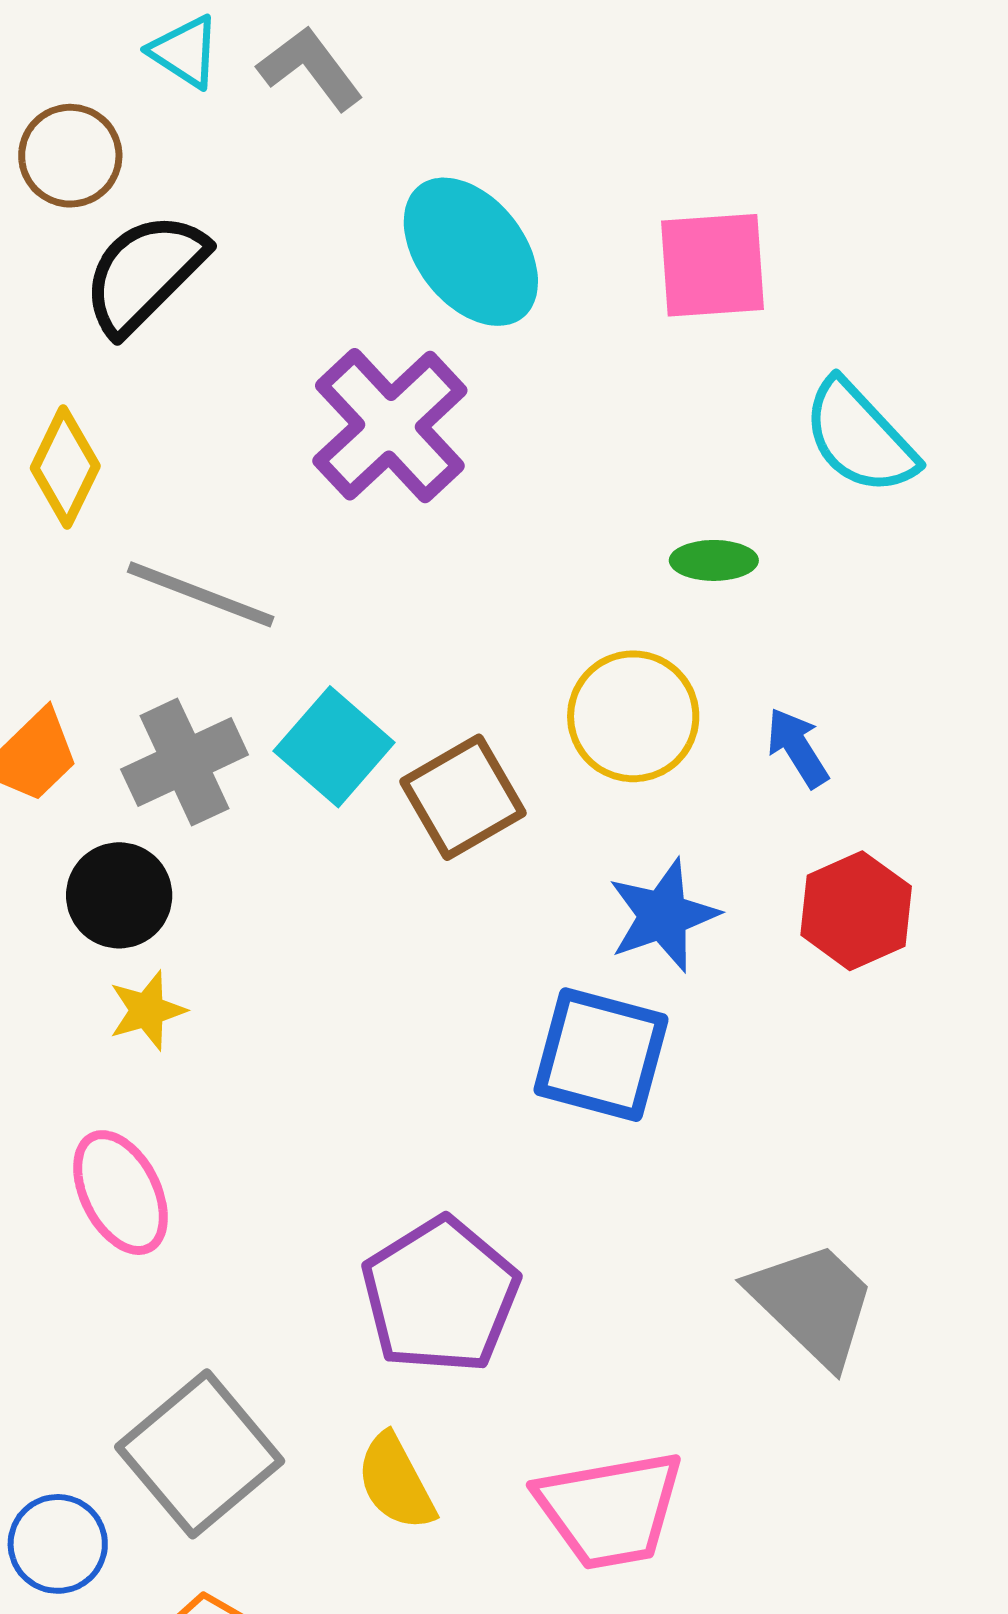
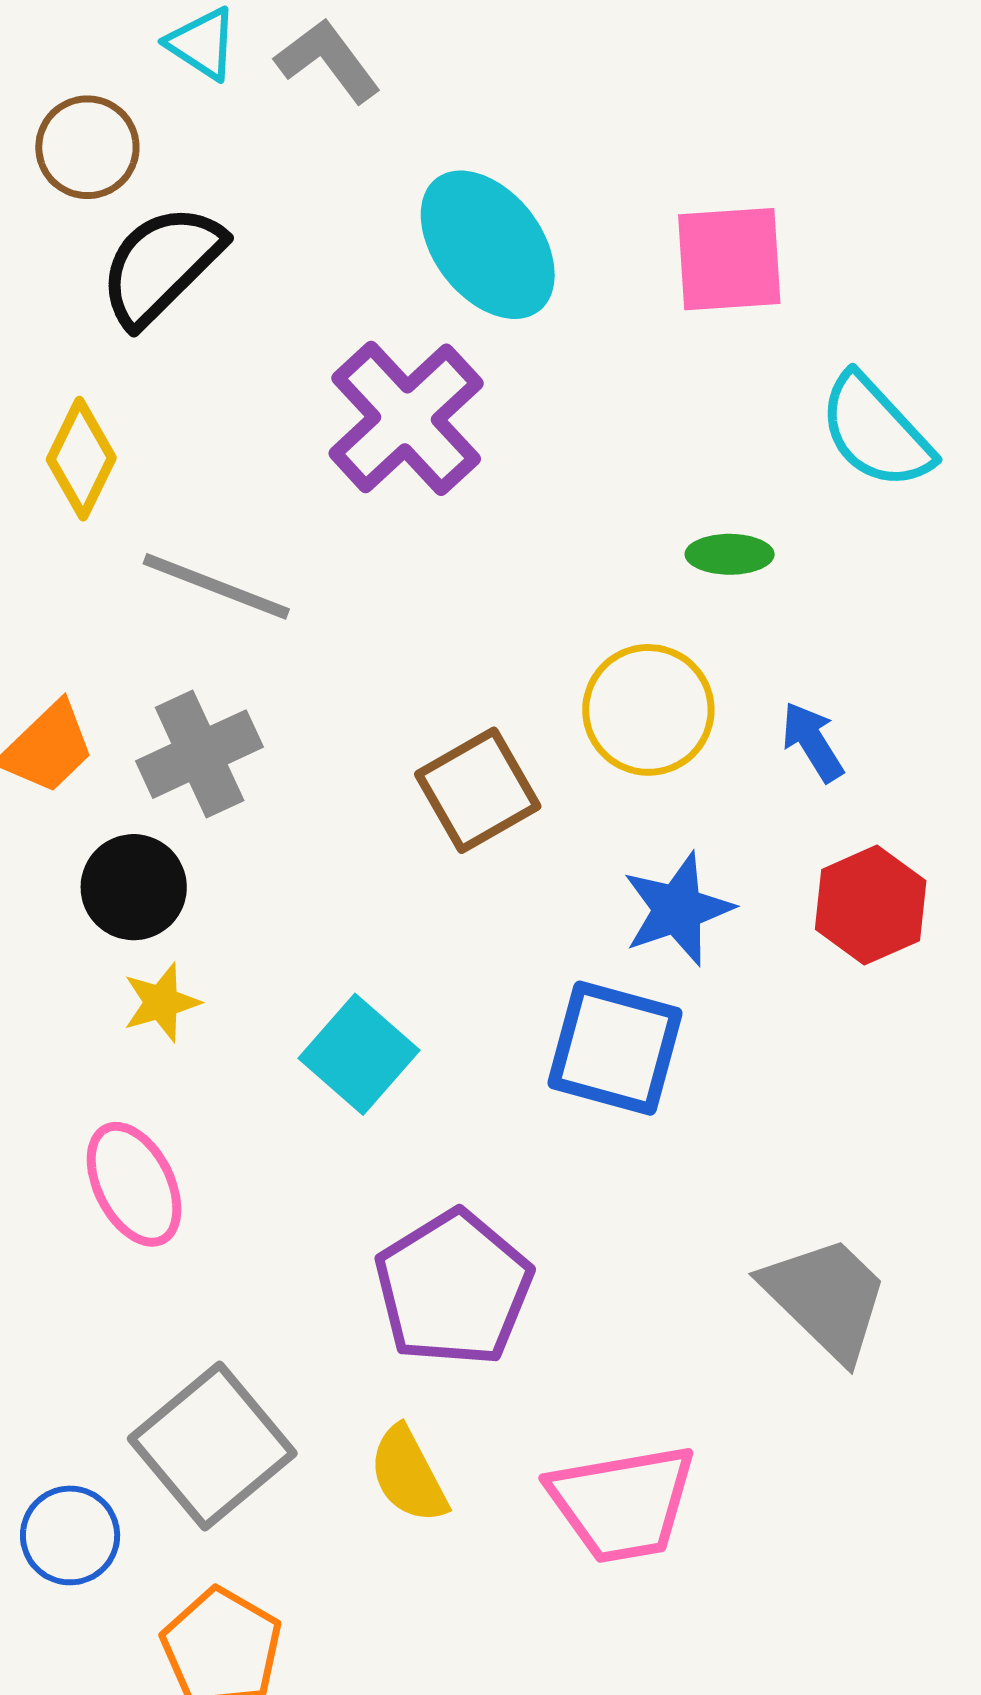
cyan square: (334, 747) -> (359, 1054), moved

